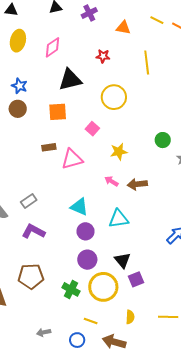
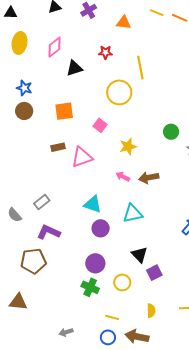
yellow line: (147, 63) -> (140, 68), moved
black triangle: (70, 80) -> (74, 68), moved, size x0.7
purple circle: (87, 260) -> (95, 263), moved
brown pentagon: (31, 276) -> (33, 261), moved
yellow circle: (103, 287) -> (122, 282), size x0.6
blue circle: (77, 340) -> (108, 337), moved

